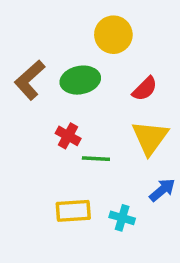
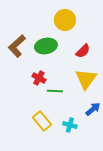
yellow rectangle: (73, 211) -> (42, 121), turned 54

